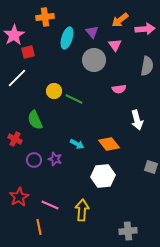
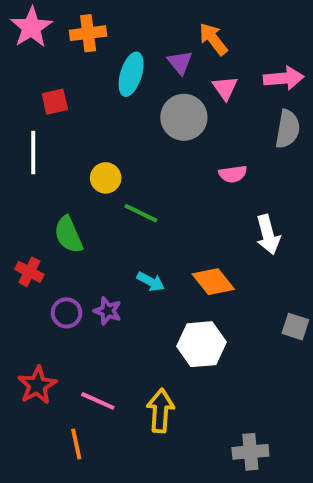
orange arrow: (120, 20) -> (213, 39), moved, turned 90
pink arrow: (145, 29) -> (284, 78), moved
pink star: (14, 35) -> (31, 27), moved
white line: (17, 78) -> (33, 152), turned -45
green line: (74, 99) -> (141, 213), moved

